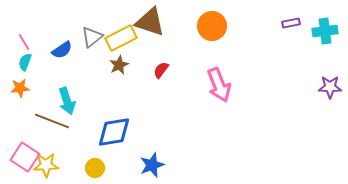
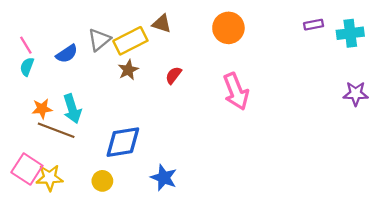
brown triangle: (150, 22) -> (162, 24), size x0.6
orange star: (20, 88) -> (42, 109), moved
blue star: (152, 165) -> (164, 178), turned -30

